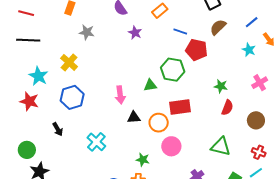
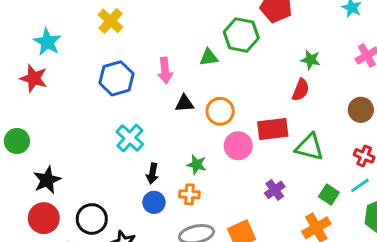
yellow cross: (69, 62) -> (111, 21), moved
blue hexagon: (72, 97) -> (116, 78), moved
red rectangle: (180, 107) -> (273, 129), moved
red semicircle: (227, 108) -> (301, 90), moved
black arrow: (58, 129) -> (152, 173), moved, turned 40
green circle: (27, 150) -> (17, 141), moved

